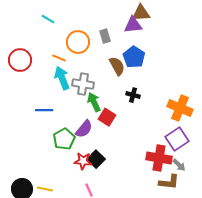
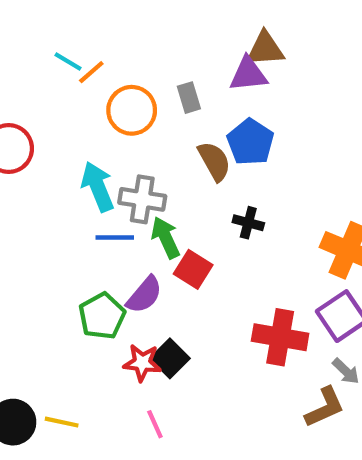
orange line: (59, 58) -> (91, 72), moved, turned -64
blue line: (44, 110) -> (115, 238), moved
red cross: (159, 158) -> (280, 337), moved
brown L-shape: (169, 182) -> (325, 407), turned -30

